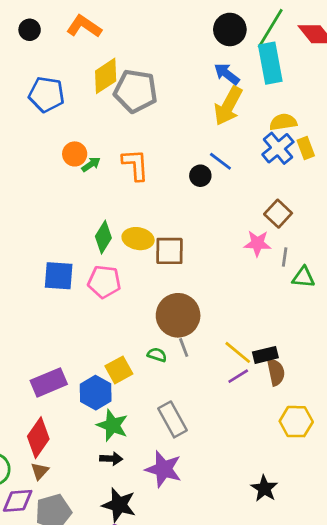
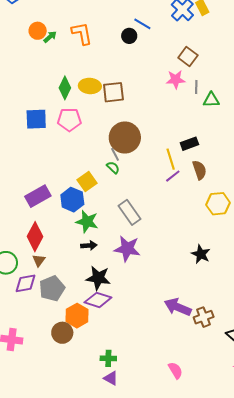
gray line: (184, 348) -> (115, 154), moved
yellow line: (238, 352) -> (171, 159), turned 40
green semicircle: (157, 355) -> (113, 167), turned 32
black rectangle: (265, 355) -> (189, 144), moved

